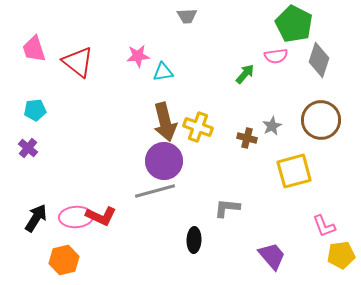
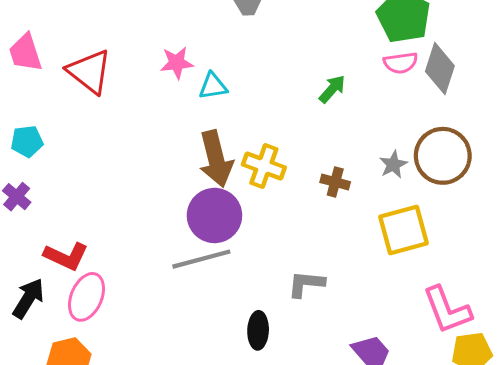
pink semicircle: (276, 56) -> (401, 63), moved
gray star: (272, 126) -> (393, 165), moved
red L-shape: (101, 216) -> (66, 256), moved
pink ellipse: (76, 217) -> (86, 297), turned -64
pink L-shape: (324, 226) -> (447, 310), size x1.5

